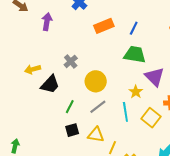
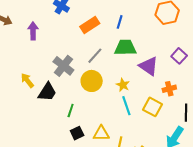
gray cross: (71, 61) -> (63, 66), size x1.5
yellow arrow: (33, 69) -> (27, 80), turned 77
yellow star: (136, 92) -> (123, 85), moved
gray line: (98, 107) -> (95, 56), moved

